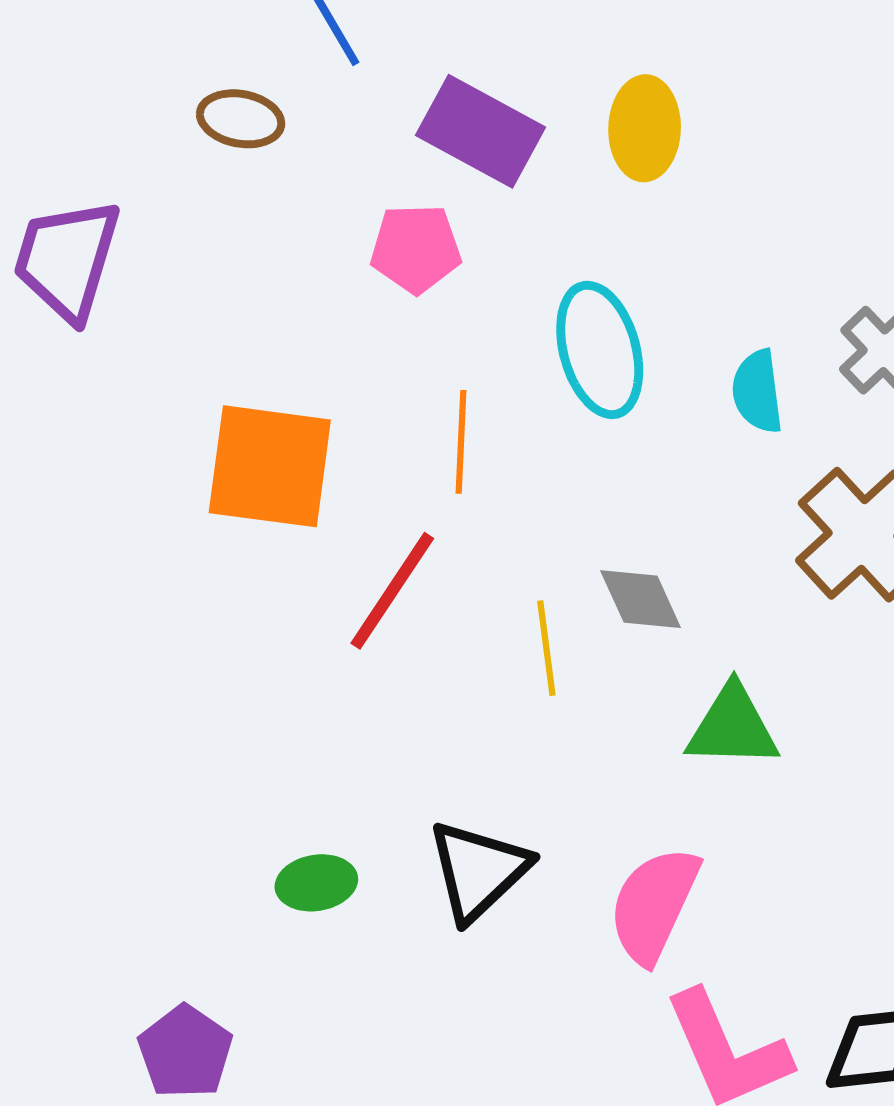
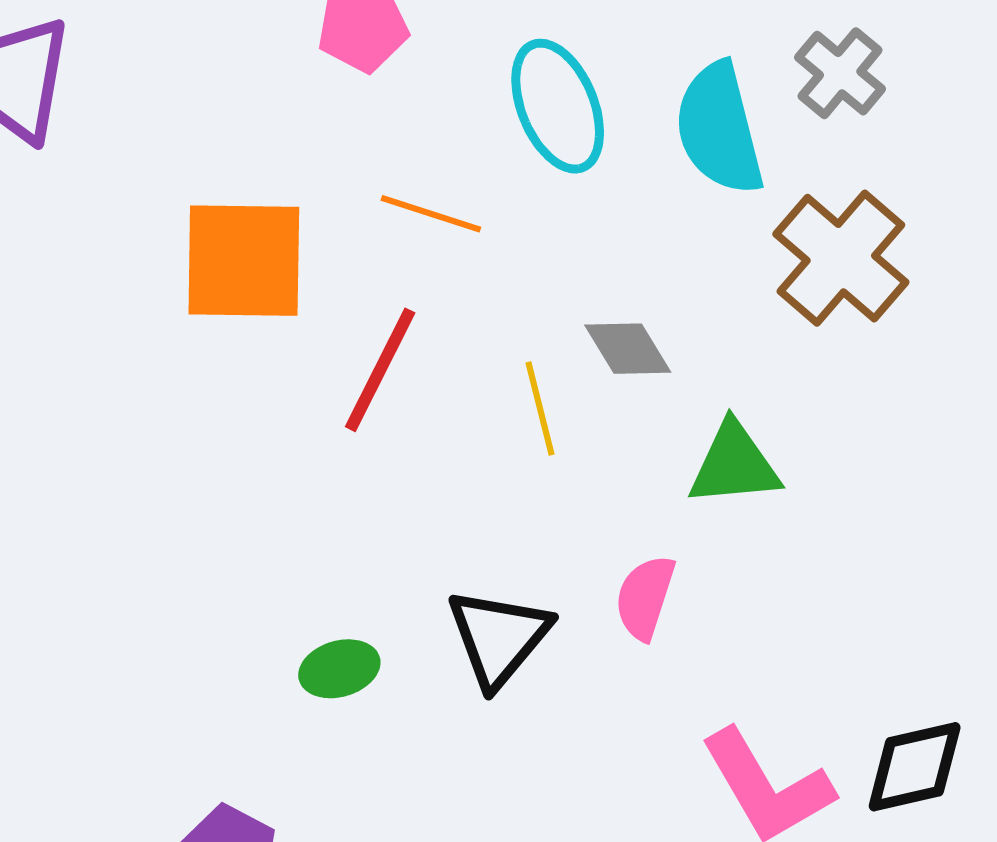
cyan semicircle: (757, 392) -> (719, 129), size x1.6
orange line: (461, 442) -> (431, 214), turned -68
pink semicircle: (654, 905) -> (645, 597), moved, size x0.7

